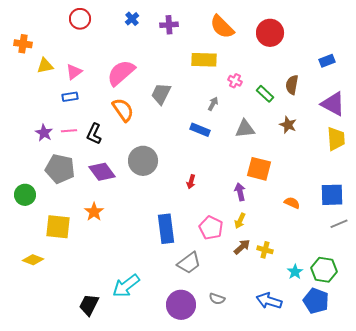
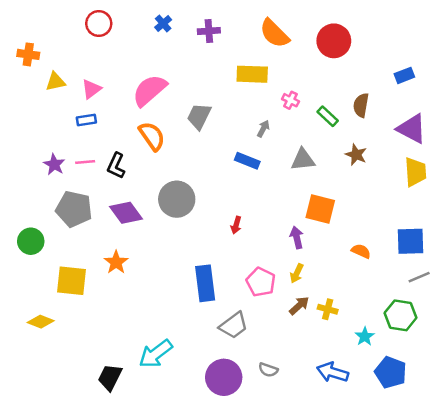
green hexagon: (324, 270) -> (401, 315), moved

